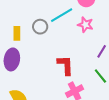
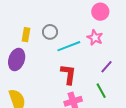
cyan line: (62, 15) -> (69, 46), moved

